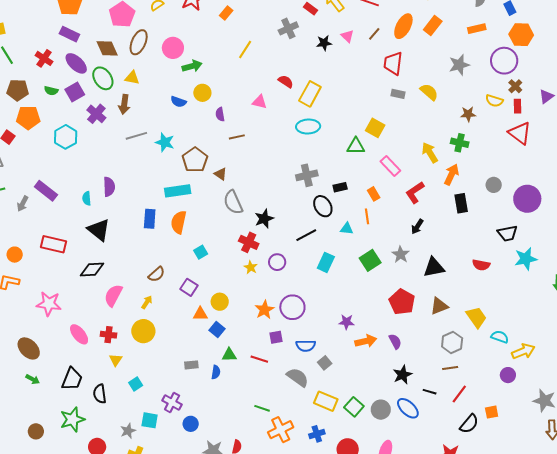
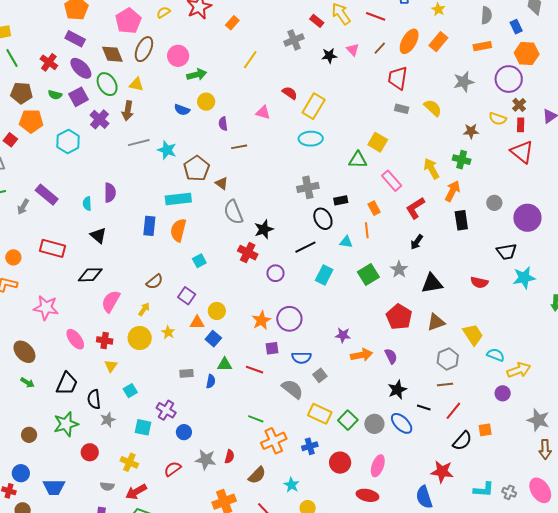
black triangle: (99, 230) -> (98, 235), size x0.7
yellow star: (251, 267) -> (168, 332), moved
gray star: (128, 431) -> (108, 420), moved

